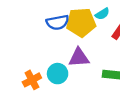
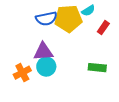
purple triangle: (79, 58) -> (43, 52), moved

